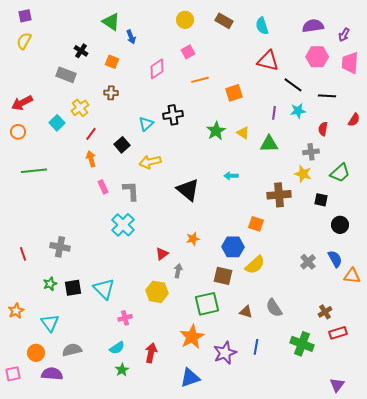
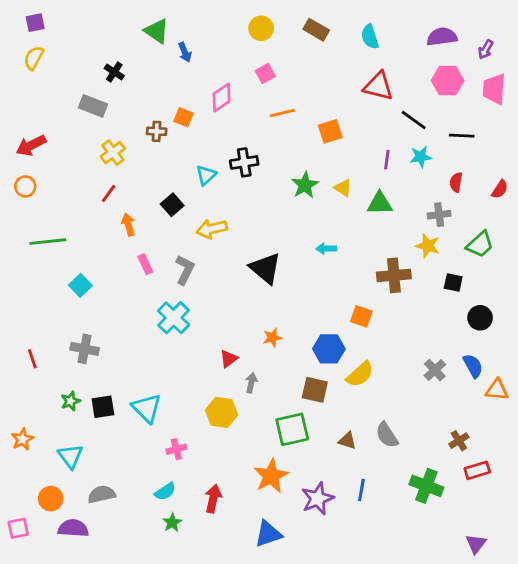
orange square: (112, 62) -> (183, 117), moved
red semicircle: (354, 120) -> (500, 189), moved
cyan square: (57, 123) -> (80, 285), moved
red line: (91, 134) -> (109, 193), moved
gray L-shape: (131, 191) -> (185, 270), turned 30

